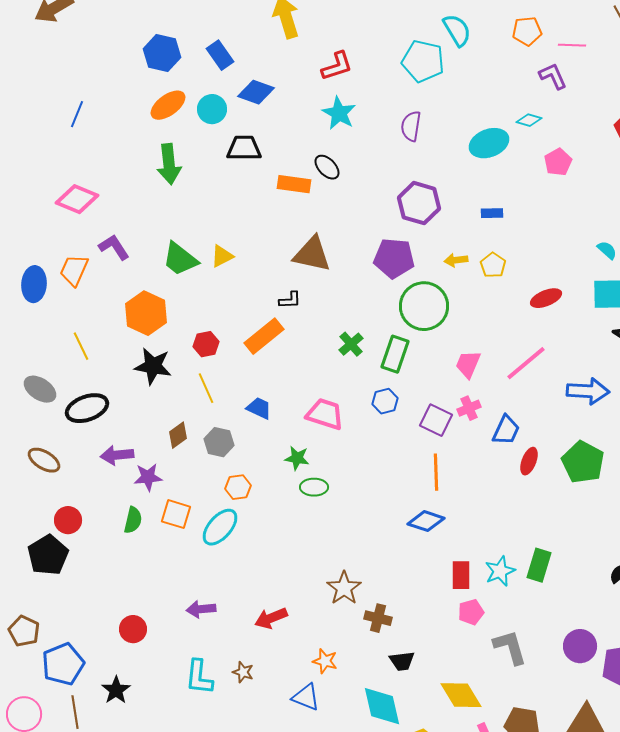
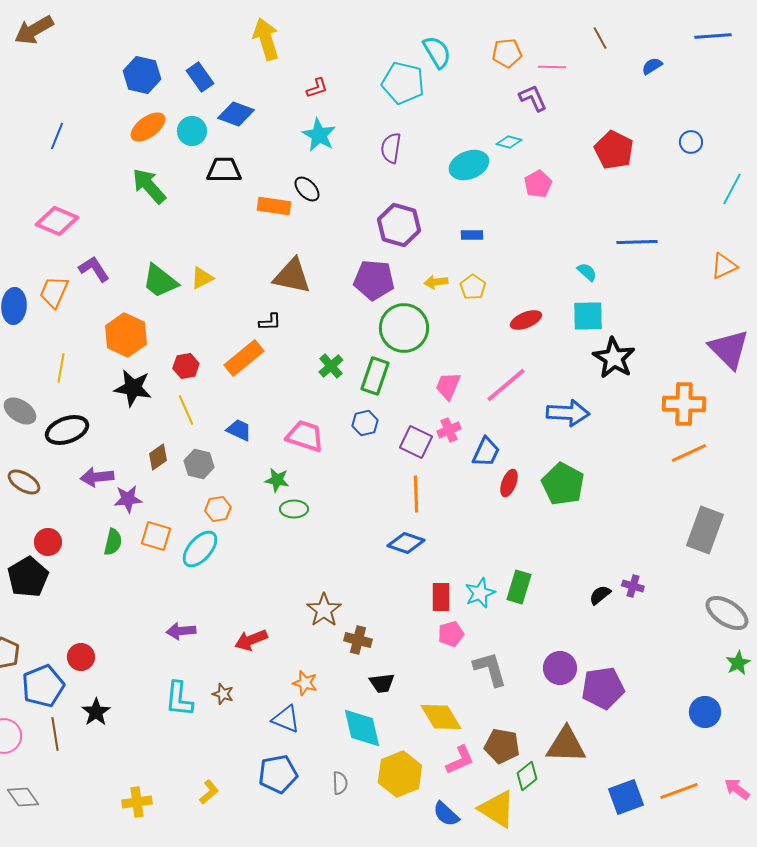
red L-shape: (337, 66) -> (317, 88), size x0.7
green arrow: (169, 164) -> (149, 186), turned 144
yellow line: (81, 346) -> (61, 368), turned 36
red circle: (133, 629) -> (81, 657), moved

